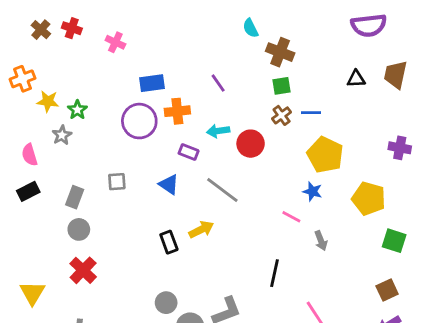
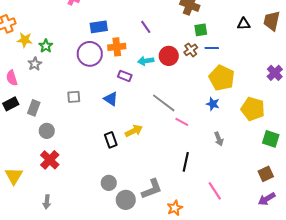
green square: (282, 86) -> (201, 30), moved
red circle: (251, 144) -> (169, 56), moved
purple cross: (400, 148) -> (275, 73), turned 35
gray line: (222, 190) -> (164, 103), moved
gray rectangle: (75, 197) -> (34, 108), moved
pink line: (291, 217) -> (182, 122), moved

